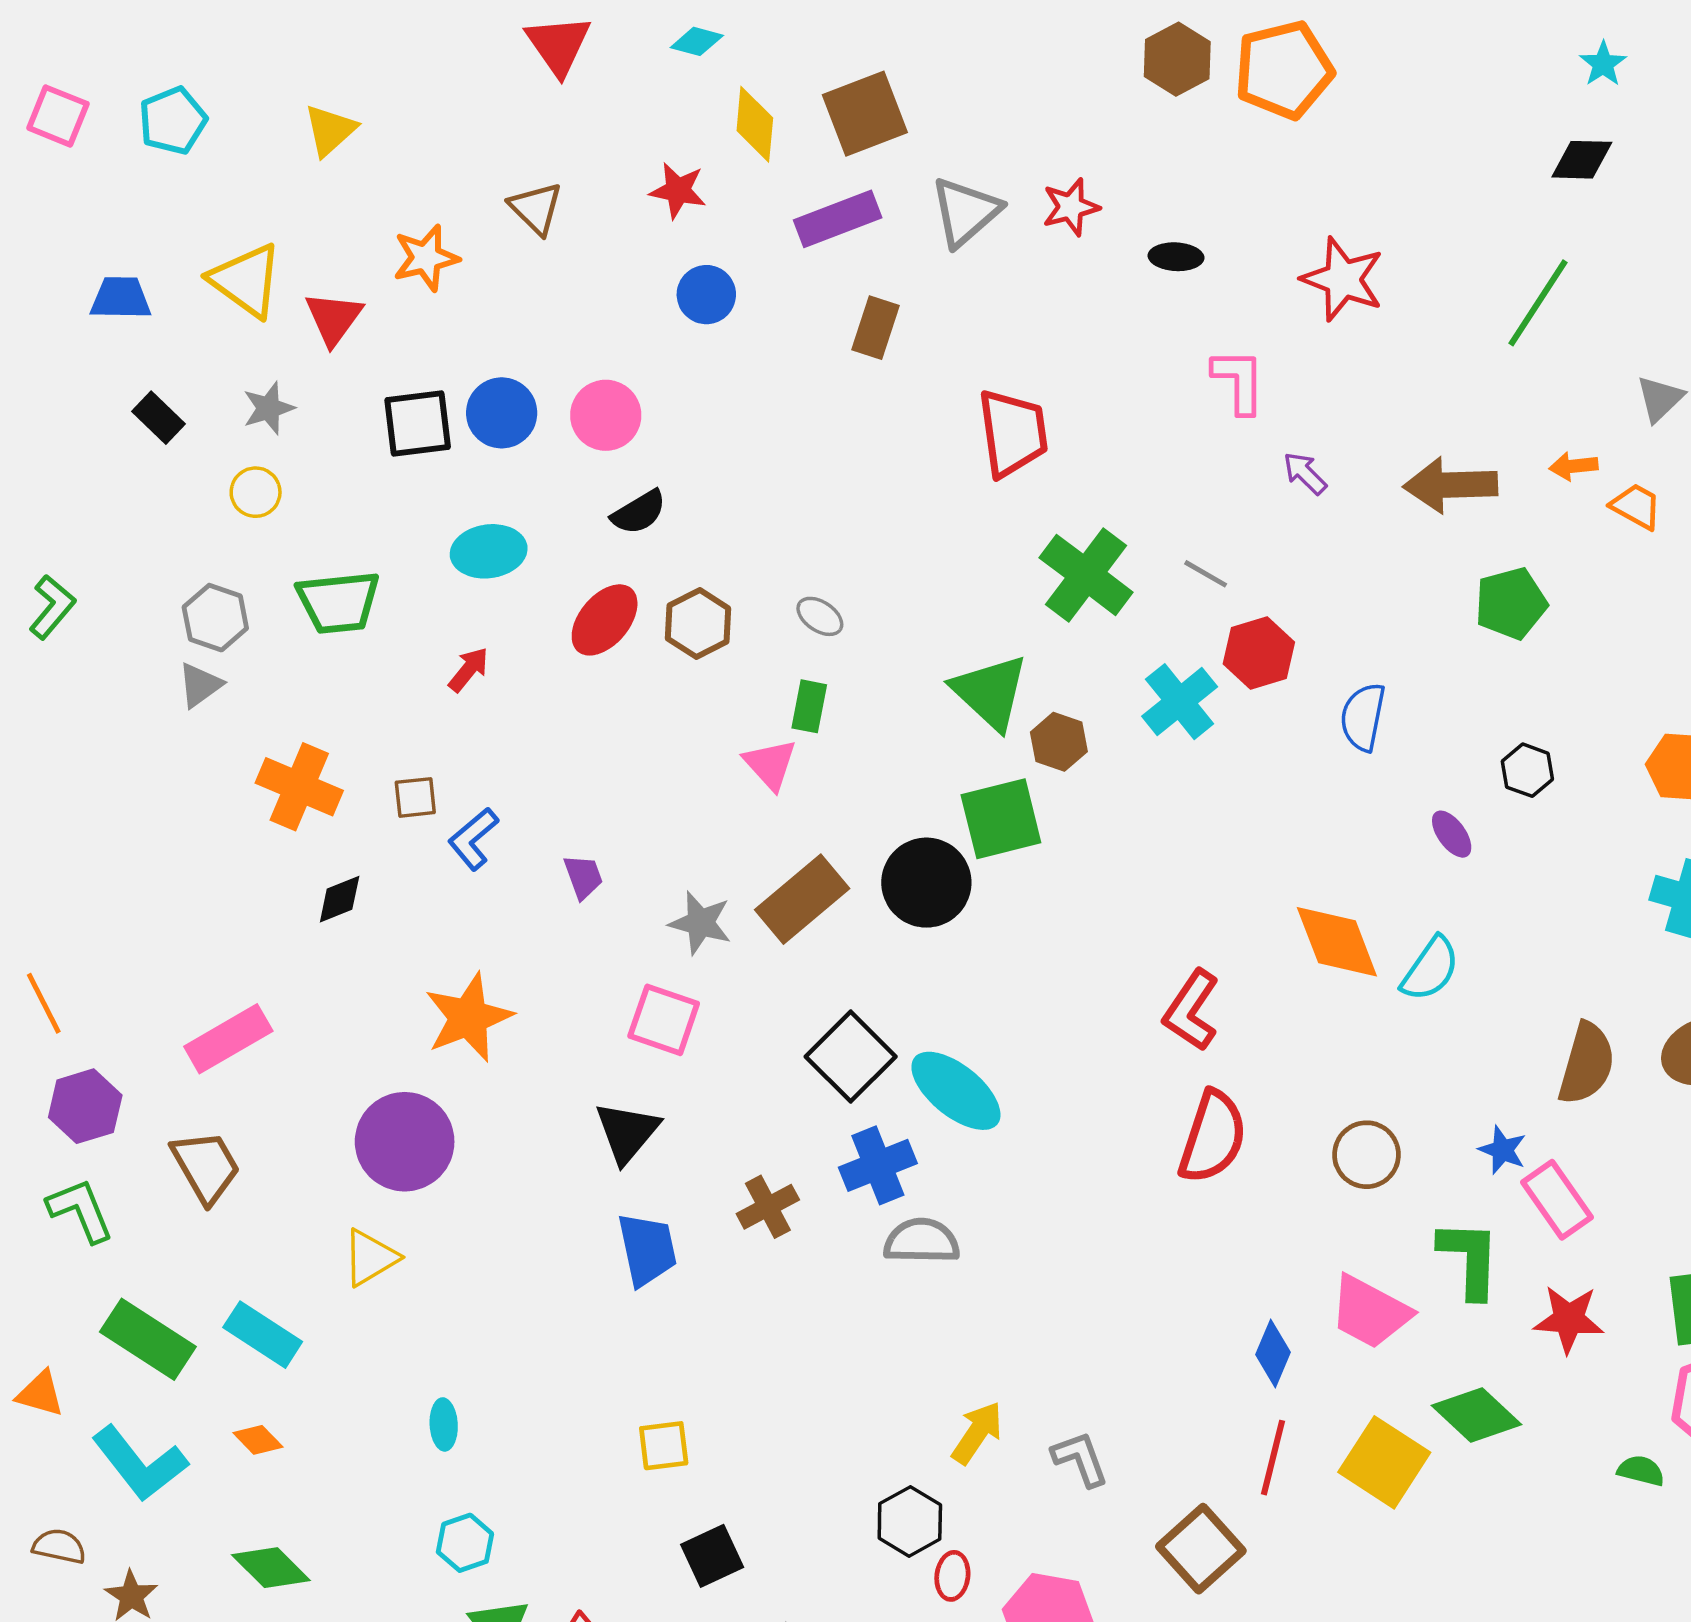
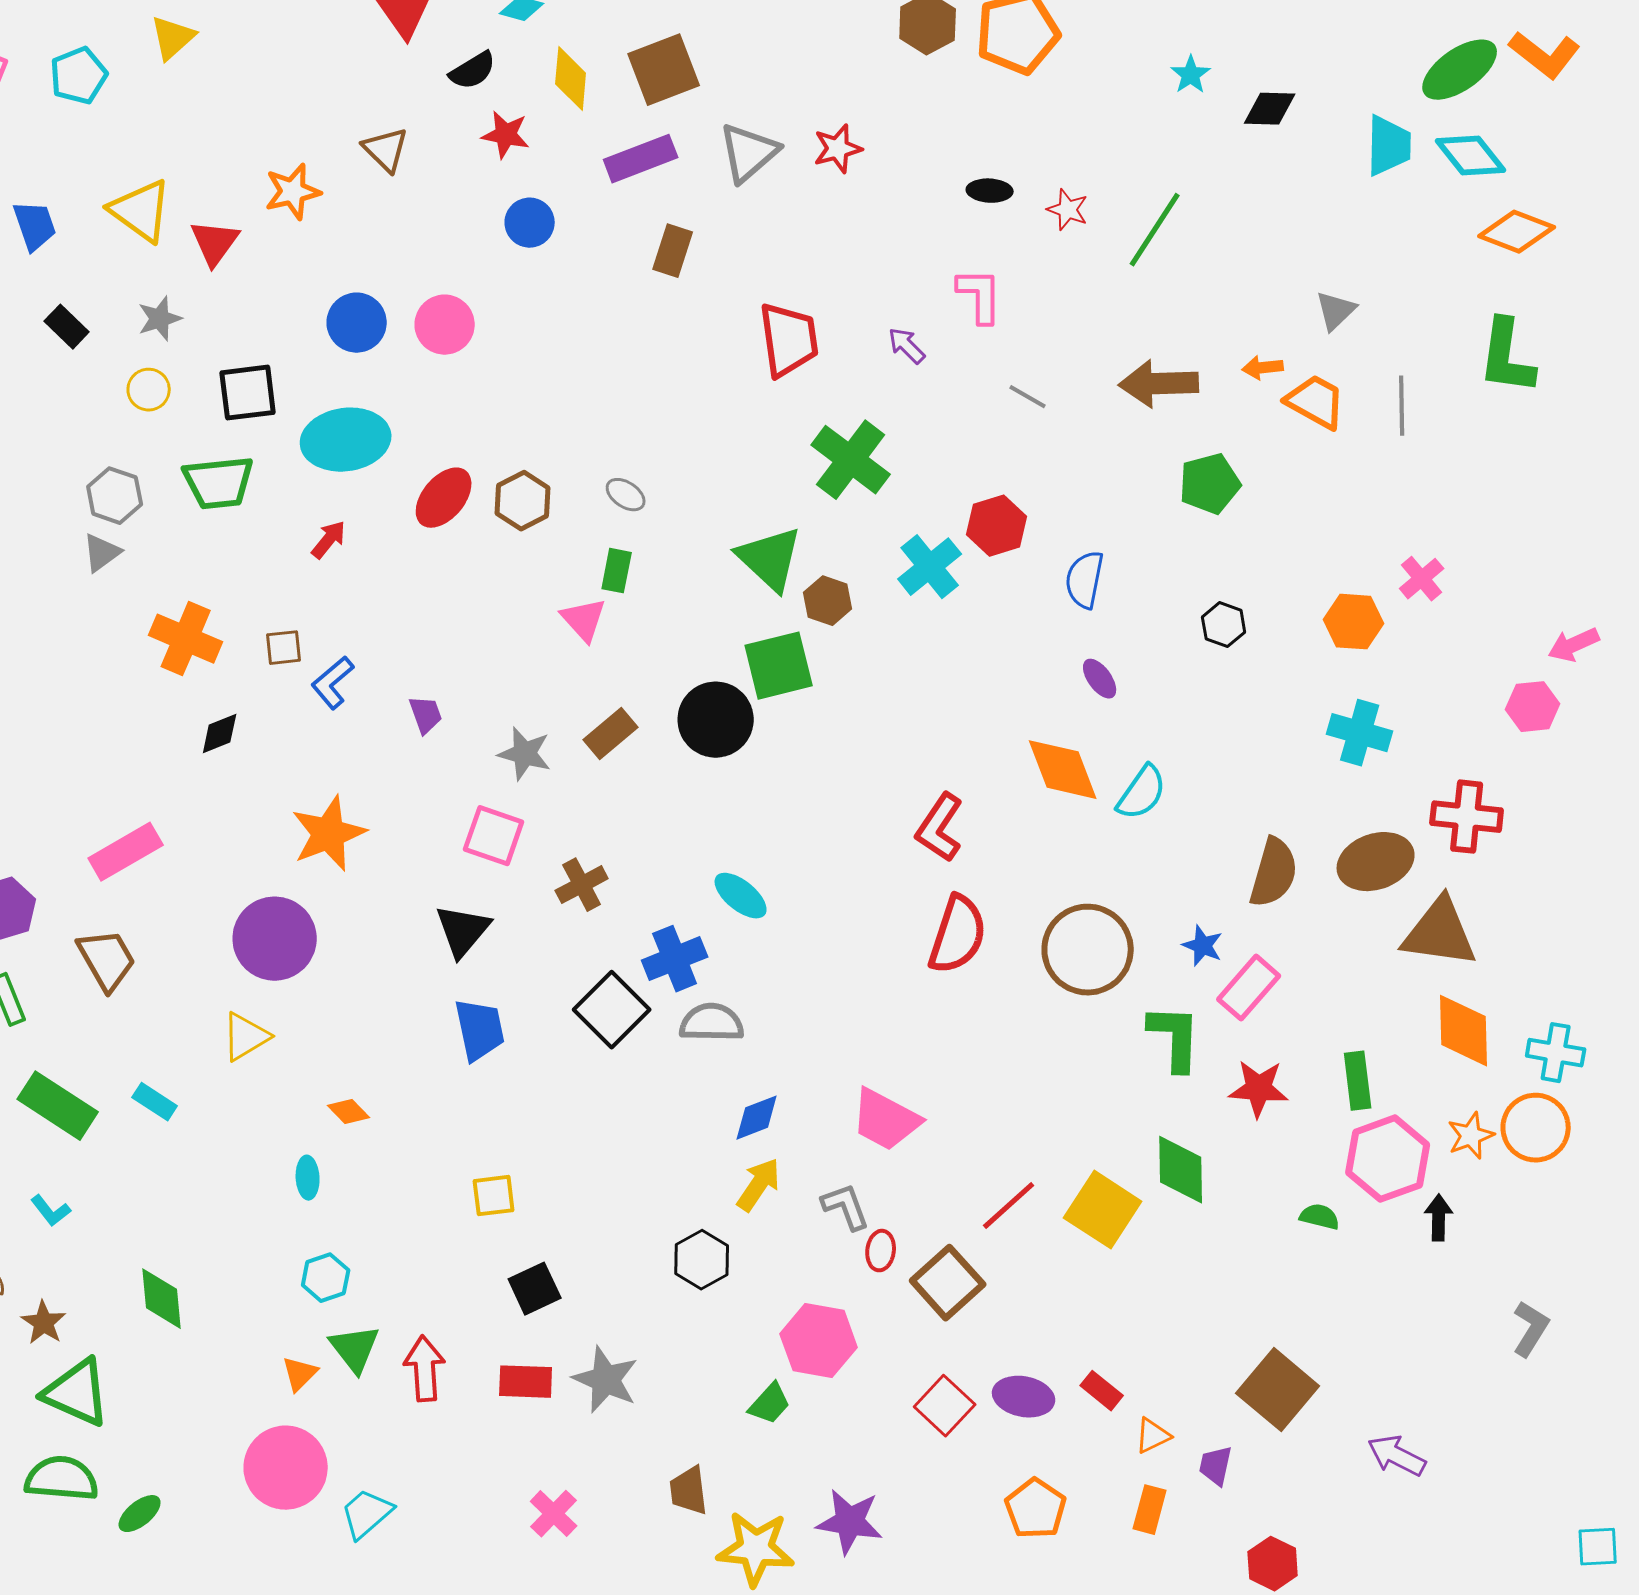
cyan star: (1603, 64) -> (1191, 75), moved
yellow triangle: (330, 130) -> (173, 38), moved
black ellipse: (1176, 257) -> (990, 191), moved
red star: (1343, 279) -> (1068, 210), size x0.6
blue trapezoid: (121, 298) -> (35, 226), turned 70
green line: (1538, 303) -> (1155, 230), moved
black square: (418, 424) -> (248, 393), moved
purple arrow: (1305, 473) -> (907, 346), moved
orange trapezoid: (1636, 506) -> (1316, 402), size x1.4
black semicircle: (639, 512) -> (473, 71), moved
cyan ellipse: (489, 551) -> (346, 440), size x1.4
gray line: (1206, 574) -> (1028, 397), moved
purple ellipse: (1452, 834) -> (1100, 679), moved
brown rectangle: (802, 899) -> (611, 734), size x0.7
black square: (851, 1057) -> (612, 1010), moved
cyan ellipse: (956, 1091) -> (741, 896), size x0.7
brown circle: (1366, 1155) -> (1088, 950), size x1.6
pink rectangle: (1557, 1200) -> (1249, 988), turned 76
brown cross: (768, 1207) -> (582, 885), moved
pink trapezoid: (1370, 1312) -> (886, 1120), moved
cyan rectangle: (263, 1335) -> (155, 1102), size x0.7
blue diamond: (1273, 1353) -> (757, 1118), moved, turned 46
green diamond: (1477, 1415) -> (1181, 1170), turned 46
orange diamond: (258, 1440) -> (349, 1112), moved
red line: (1273, 1458) -> (1009, 1206), turned 34
cyan L-shape: (140, 1463) -> (51, 1211), size x0.5
green diamond: (271, 1568) -> (162, 1299), turned 40
red ellipse: (952, 1576) -> (881, 1251), moved

